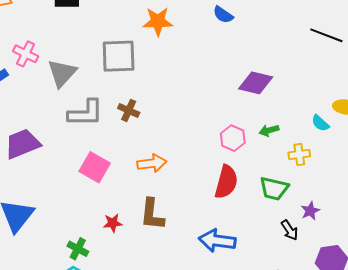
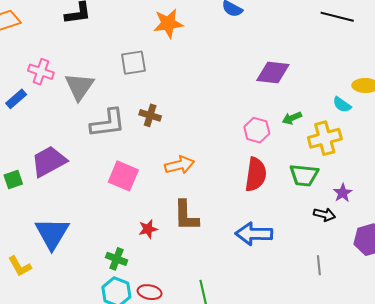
gray square: (119, 56) -> (133, 63), size x0.7
yellow cross: (299, 154) -> (325, 138), size x1.5
black arrow: (290, 230) -> (324, 215), turned -35

